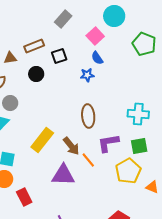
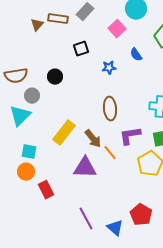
brown rectangle: (34, 46) -> (58, 19), moved, turned 30
brown triangle: (10, 58) -> (37, 25), moved, turned -40
blue semicircle: (97, 58) -> (136, 55), moved
black circle: (36, 74) -> (55, 77), moved

